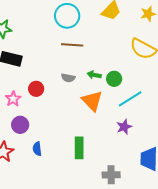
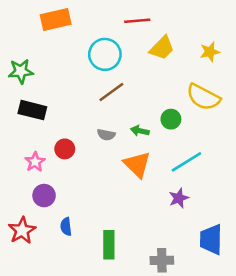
brown line: (72, 45) -> (111, 92), turned -40
green circle: (114, 79) -> (171, 119), moved
green rectangle: (79, 148) -> (109, 245), moved

